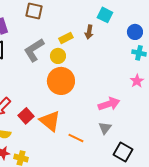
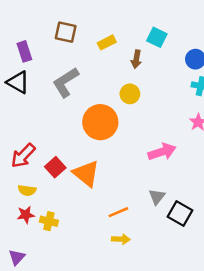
yellow rectangle: (66, 38) -> (107, 42), moved
yellow circle: (58, 56) -> (130, 94), moved
gray triangle: (105, 128) -> (157, 197), moved
orange line: (76, 138) -> (118, 212), moved, turned -49

